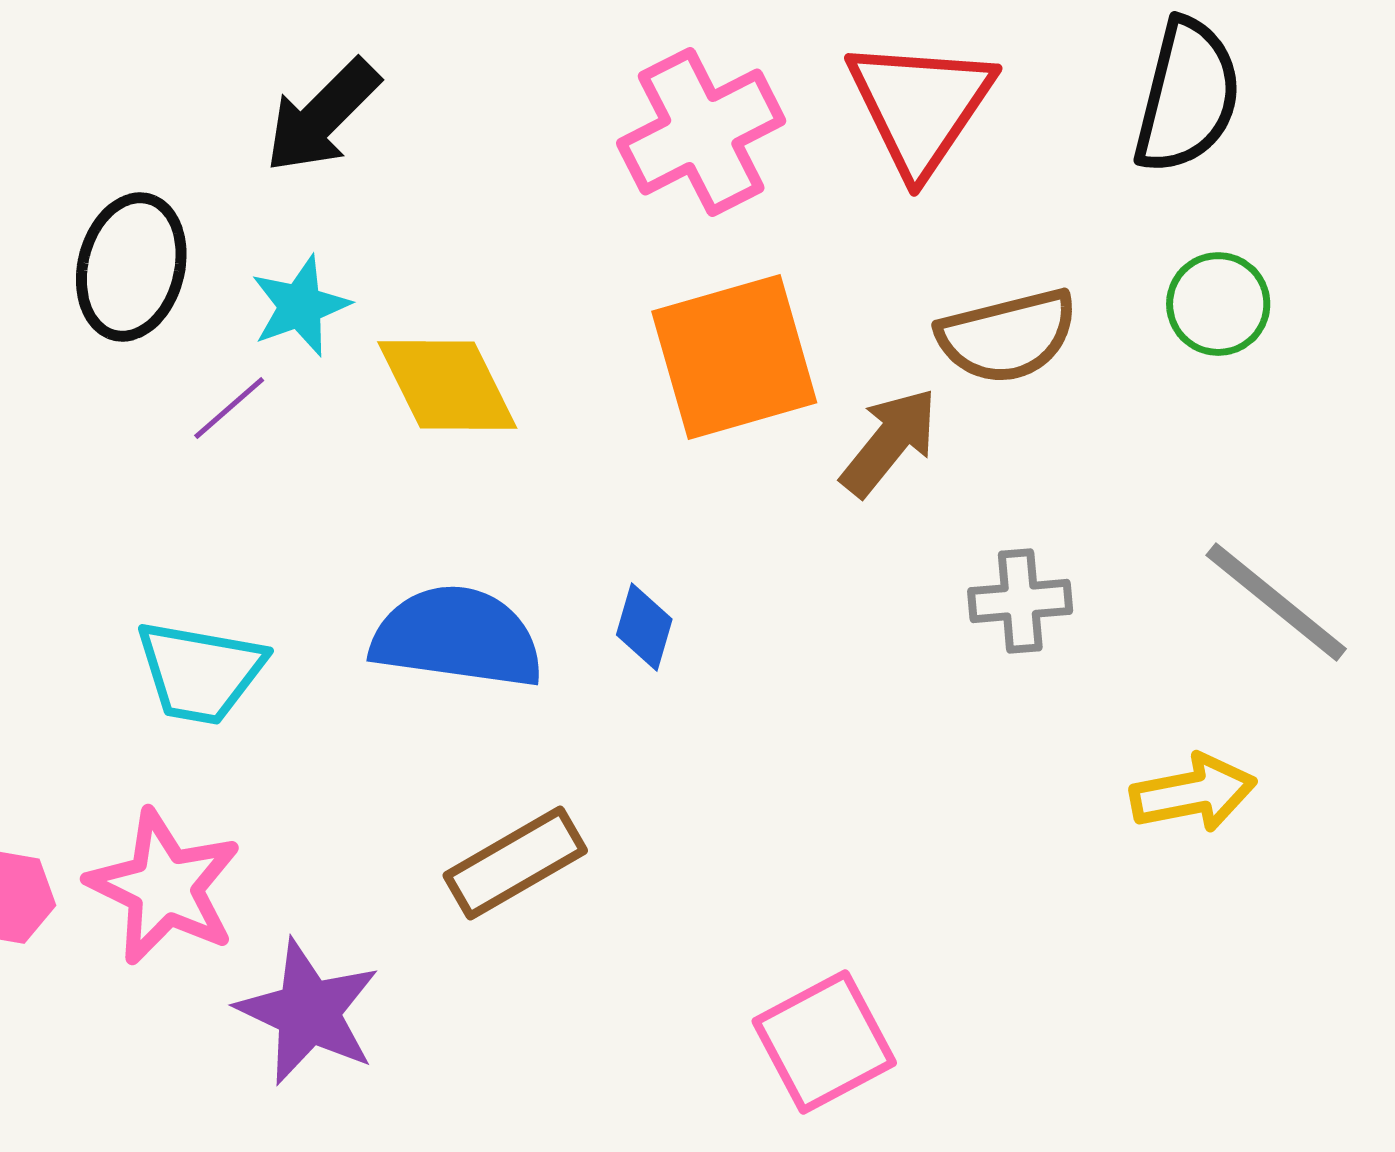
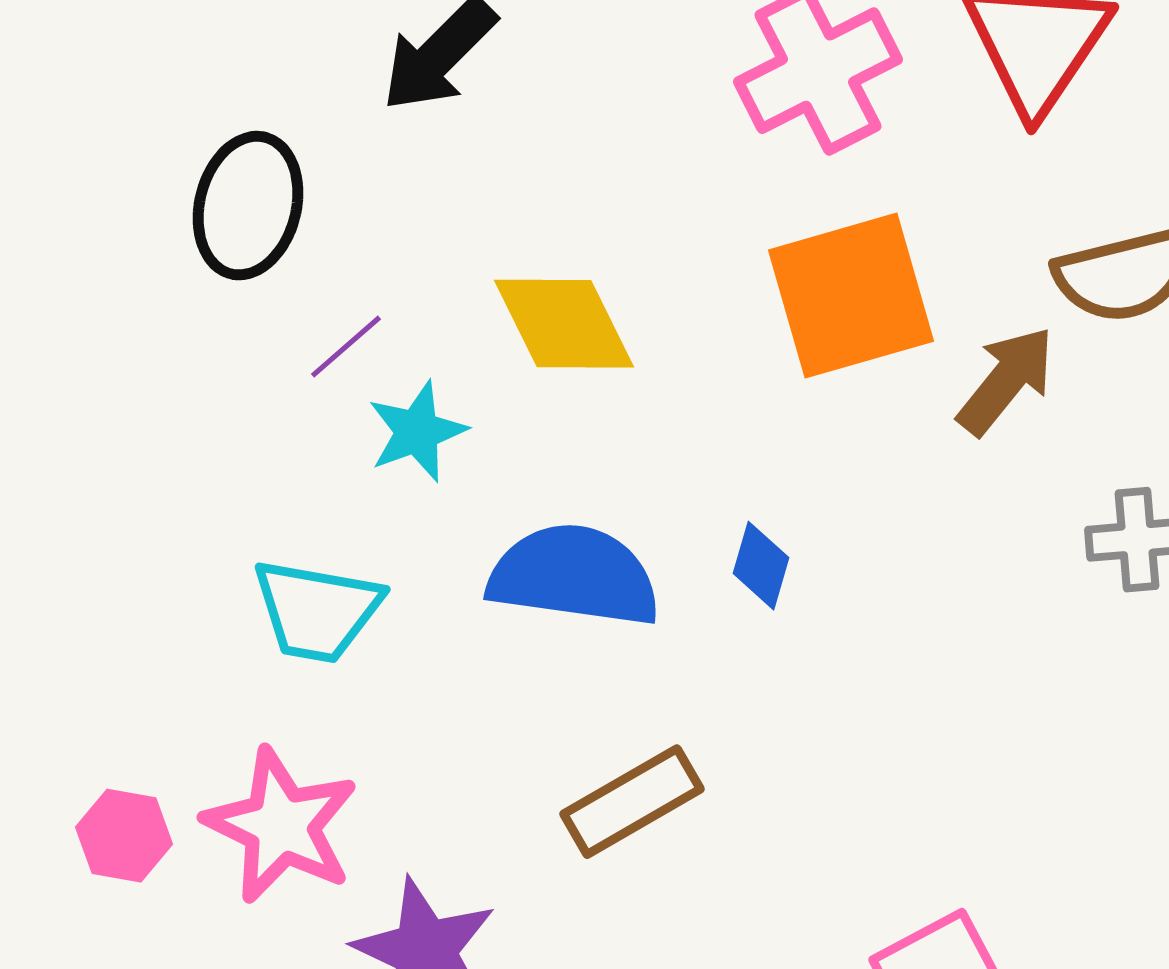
cyan star: (300, 306) -> (417, 432), moved

